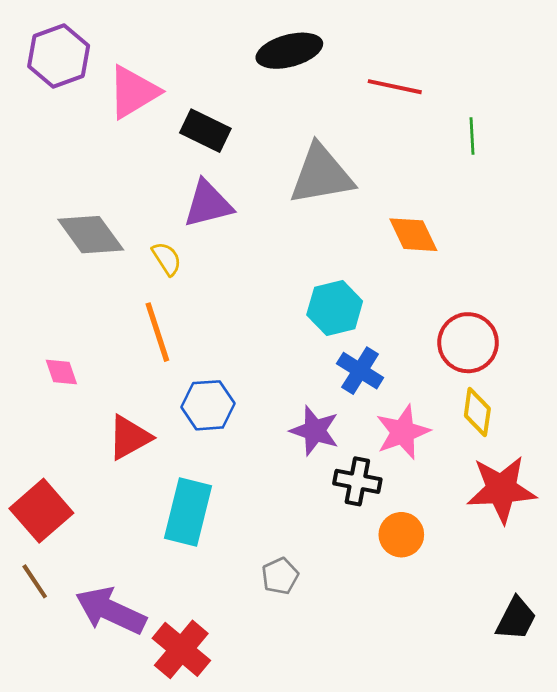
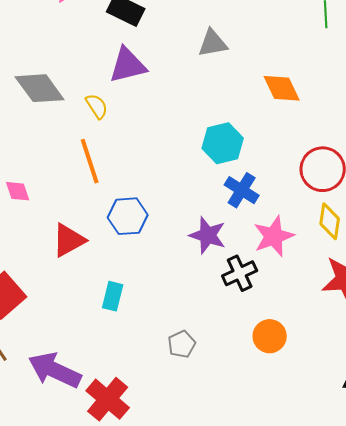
gray triangle: (321, 175) -> (213, 43), size x0.6
black cross: (357, 481) -> (240, 273), turned -36
cyan rectangle: (188, 512) -> (113, 296), size x0.6
orange circle: (401, 535) -> (270, 336), moved

